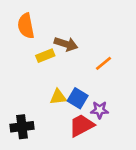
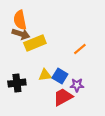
brown arrow: (66, 44) -> (21, 34), moved
yellow rectangle: (45, 56) -> (35, 43), size x1.5
black cross: (22, 127) -> (17, 83), moved

